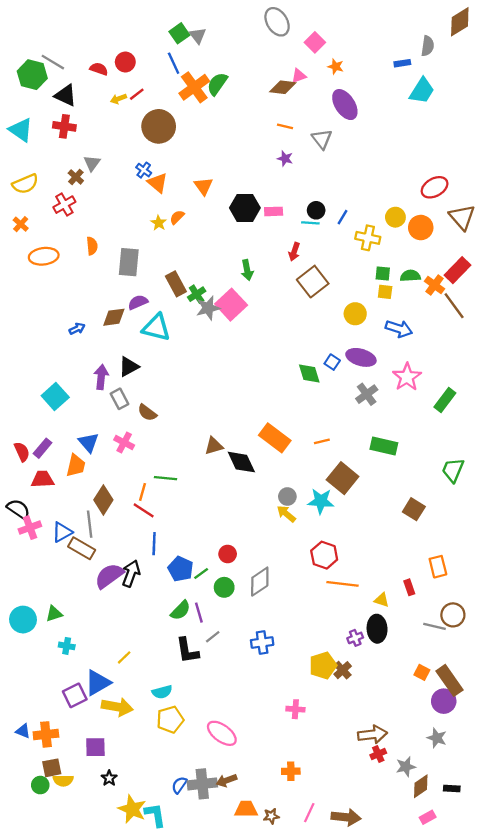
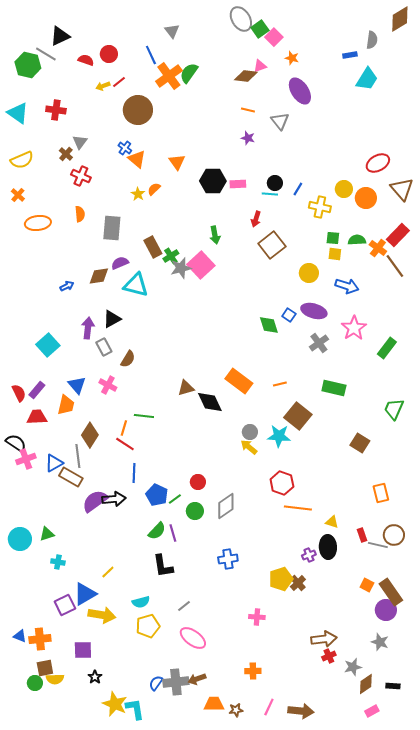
green square: (179, 33) -> (260, 29), moved
black triangle: (66, 95) -> (60, 36), moved, turned -50
red cross: (64, 205) -> (81, 176), moved, turned -36
brown semicircle: (147, 413) -> (128, 359), turned -96
black arrow: (131, 574) -> (114, 499), turned 65
red rectangle: (409, 587) -> (362, 535), moved
gray line: (213, 637) -> (184, 606), moved

